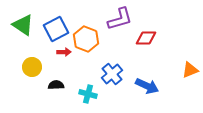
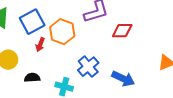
red arrow: (64, 52) -> (40, 45), turned 112

